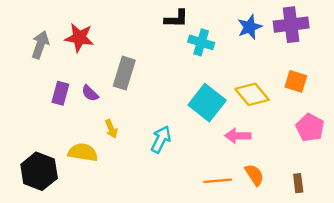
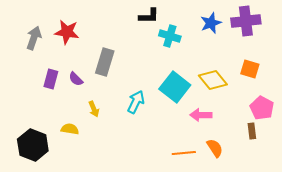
cyan arrow: (161, 139) -> (136, 102), moved
yellow semicircle: (83, 152) -> (70, 129), size x0.7
brown rectangle: (298, 183) -> (252, 131), moved

